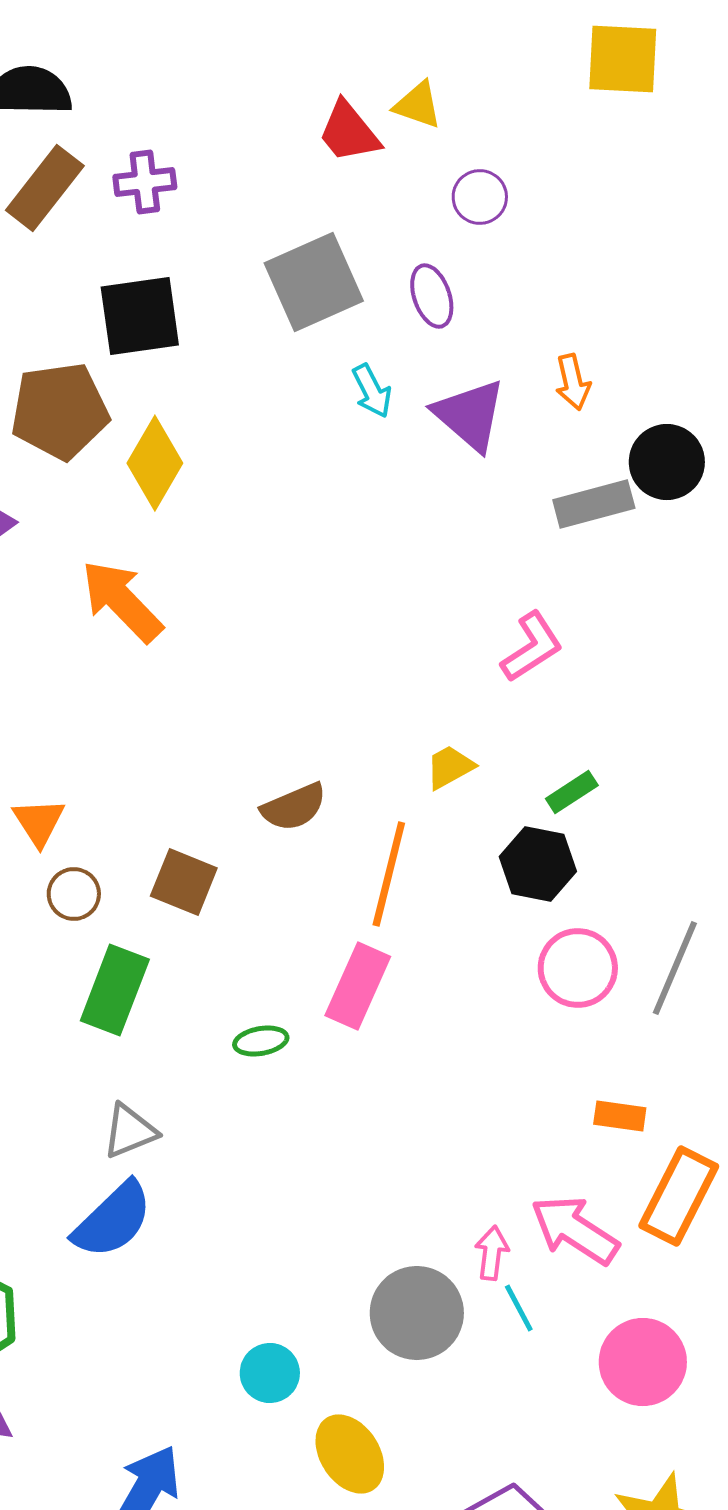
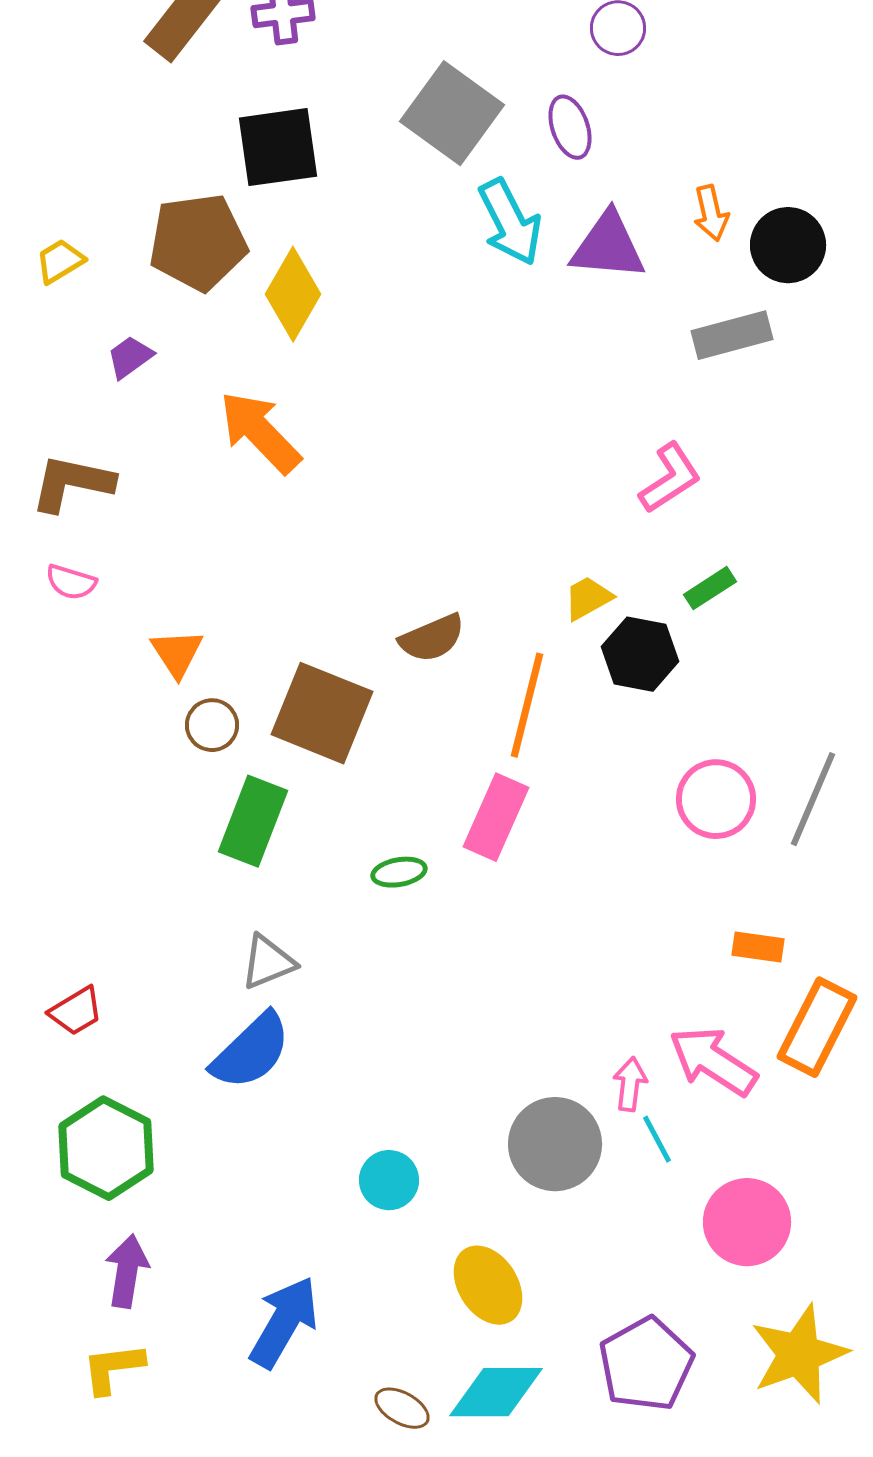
gray square: (314, 282) -> (452, 113), turned -30
cyan arrow: (372, 391) -> (510, 222), size x1.6
purple triangle: (470, 415) -> (608, 246), turned -36
black circle: (667, 462) -> (788, 245), moved
green rectangle: (572, 792) -> (710, 588), moved
black hexagon: (538, 864) -> (640, 654), moved
brown square: (184, 882) -> (322, 713), size x1.5
pink circle: (643, 1362) -> (747, 1222), moved
cyan circle: (270, 1373) -> (389, 1180), moved

